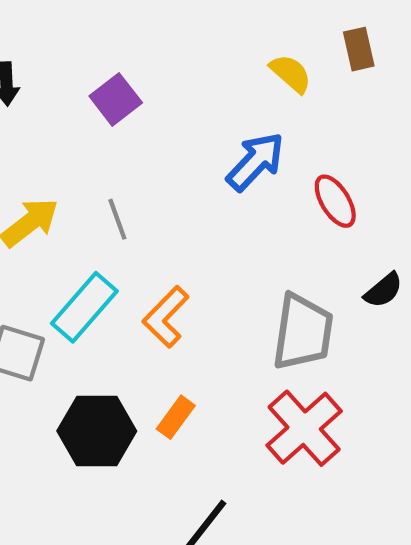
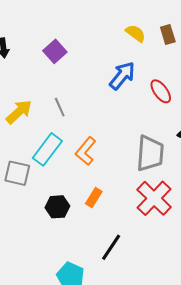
brown rectangle: (359, 49) -> (168, 35), moved
black hexagon: (97, 431) -> (57, 207), size x0.7

